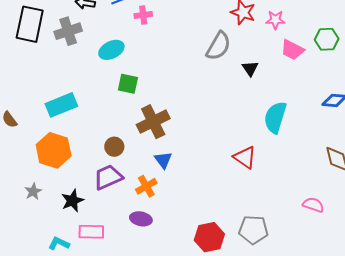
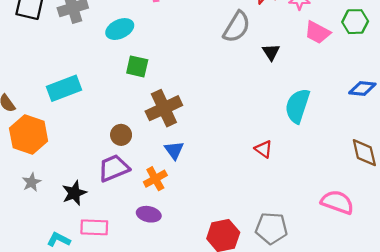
orange hexagon: (54, 150) -> (29, 135), moved
red triangle: (245, 157) -> (264, 149), size x0.7
pink semicircle: (313, 205) -> (337, 202), size x1.4

